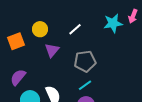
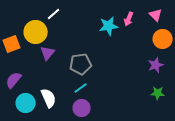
yellow circle: (40, 29) -> (36, 32), size x1.5
white line: (75, 29) -> (54, 14), moved

